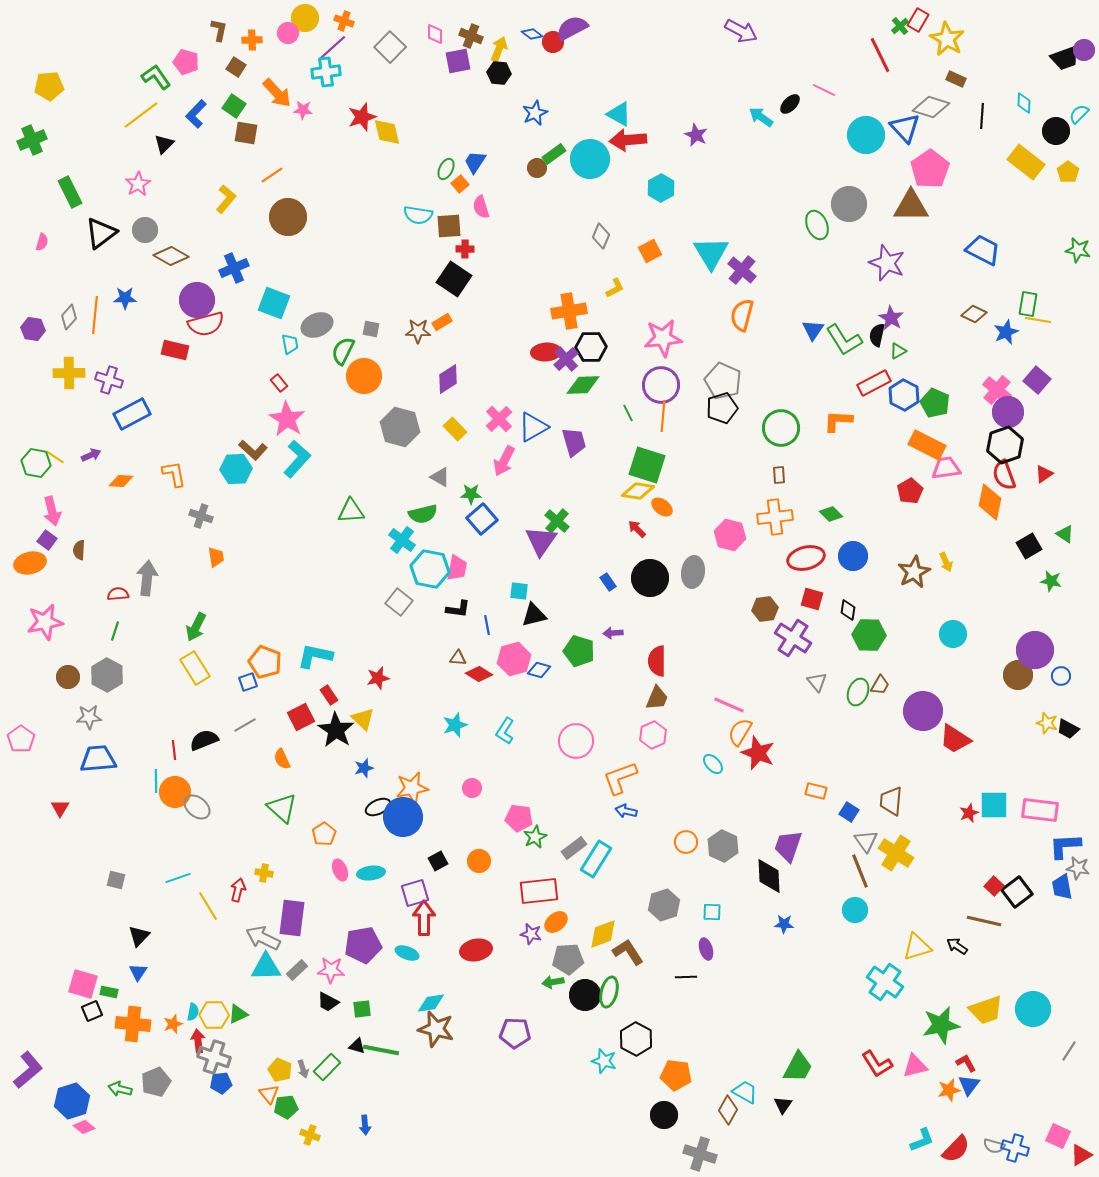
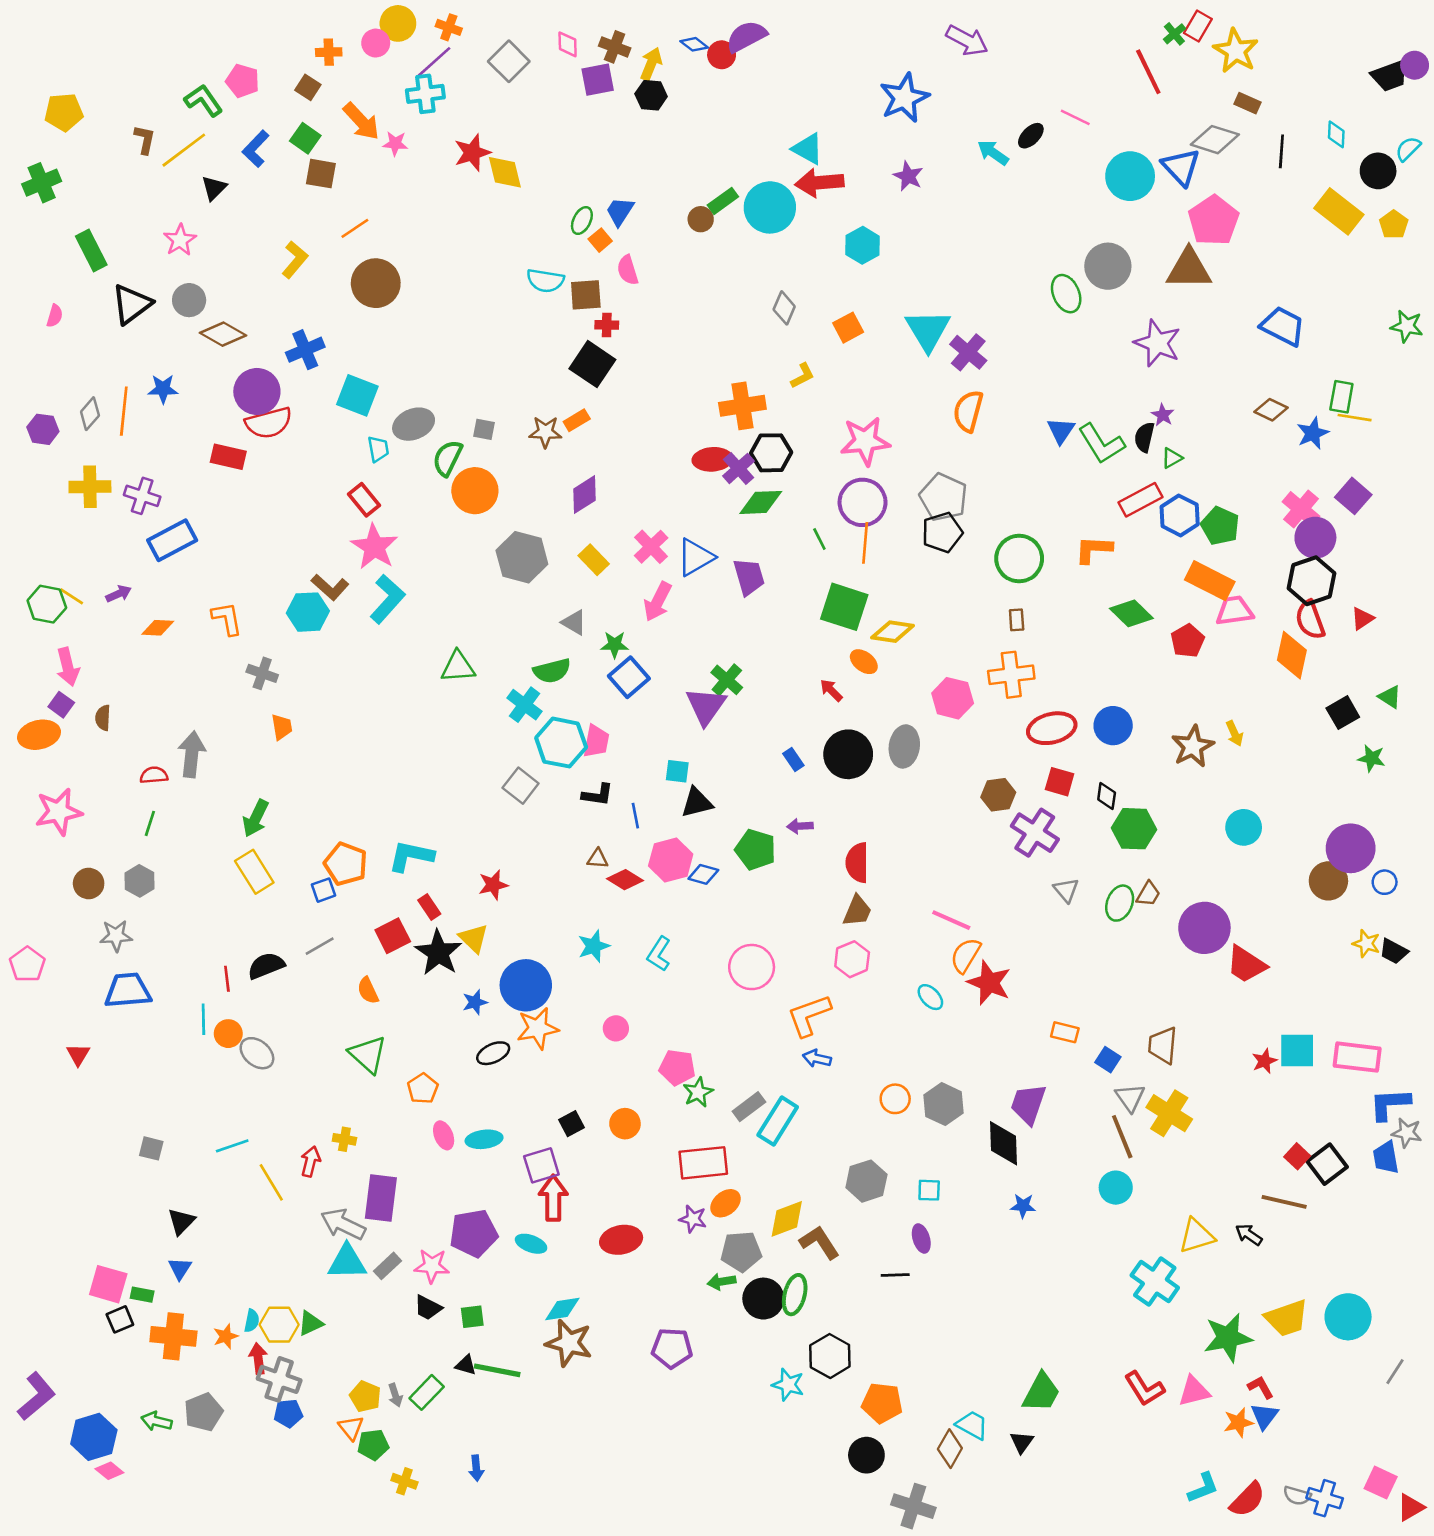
brown L-shape: (219, 30) -> (145, 140), moved
blue star: (535, 113) -> (904, 98), moved, size x1.5
purple star: (891, 318) -> (1163, 415), size x0.7
red rectangle: (279, 383) -> (364, 500), size x1.4
yellow diamond: (638, 491) -> (893, 632), moved
green diamond: (831, 514) -> (1131, 613), moved, size x1.4
gray hexagon: (107, 675) -> (139, 881), size x0.7
orange circle: (175, 792) -> (228, 1034), size x0.7
blue circle: (403, 817) -> (526, 985), moved

